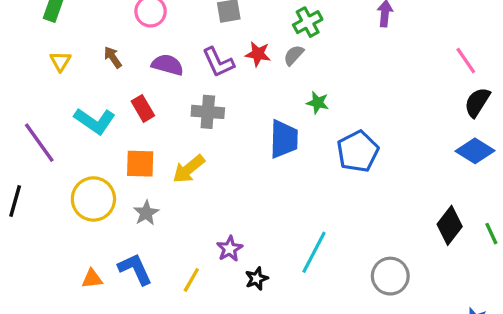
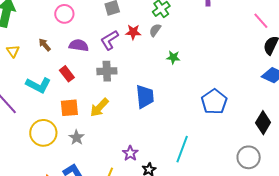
purple L-shape: (218, 62) -> (110, 40), turned 90
blue trapezoid: (284, 139) -> (145, 97), moved
blue pentagon: (358, 151) -> (214, 102), moved
gray circle: (390, 276) -> (249, 157), moved

